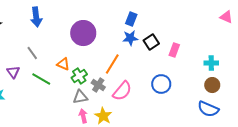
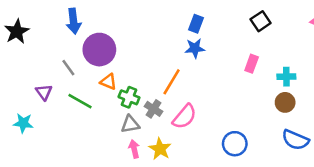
purple circle: (83, 33) -> (99, 50), moved
black square: (151, 42) -> (261, 21), moved
cyan cross: (211, 63) -> (286, 77), moved
green cross: (79, 76) -> (129, 97), turned -35
blue circle: (161, 84) -> (235, 144), moved
brown circle: (212, 85) -> (285, 102), moved

